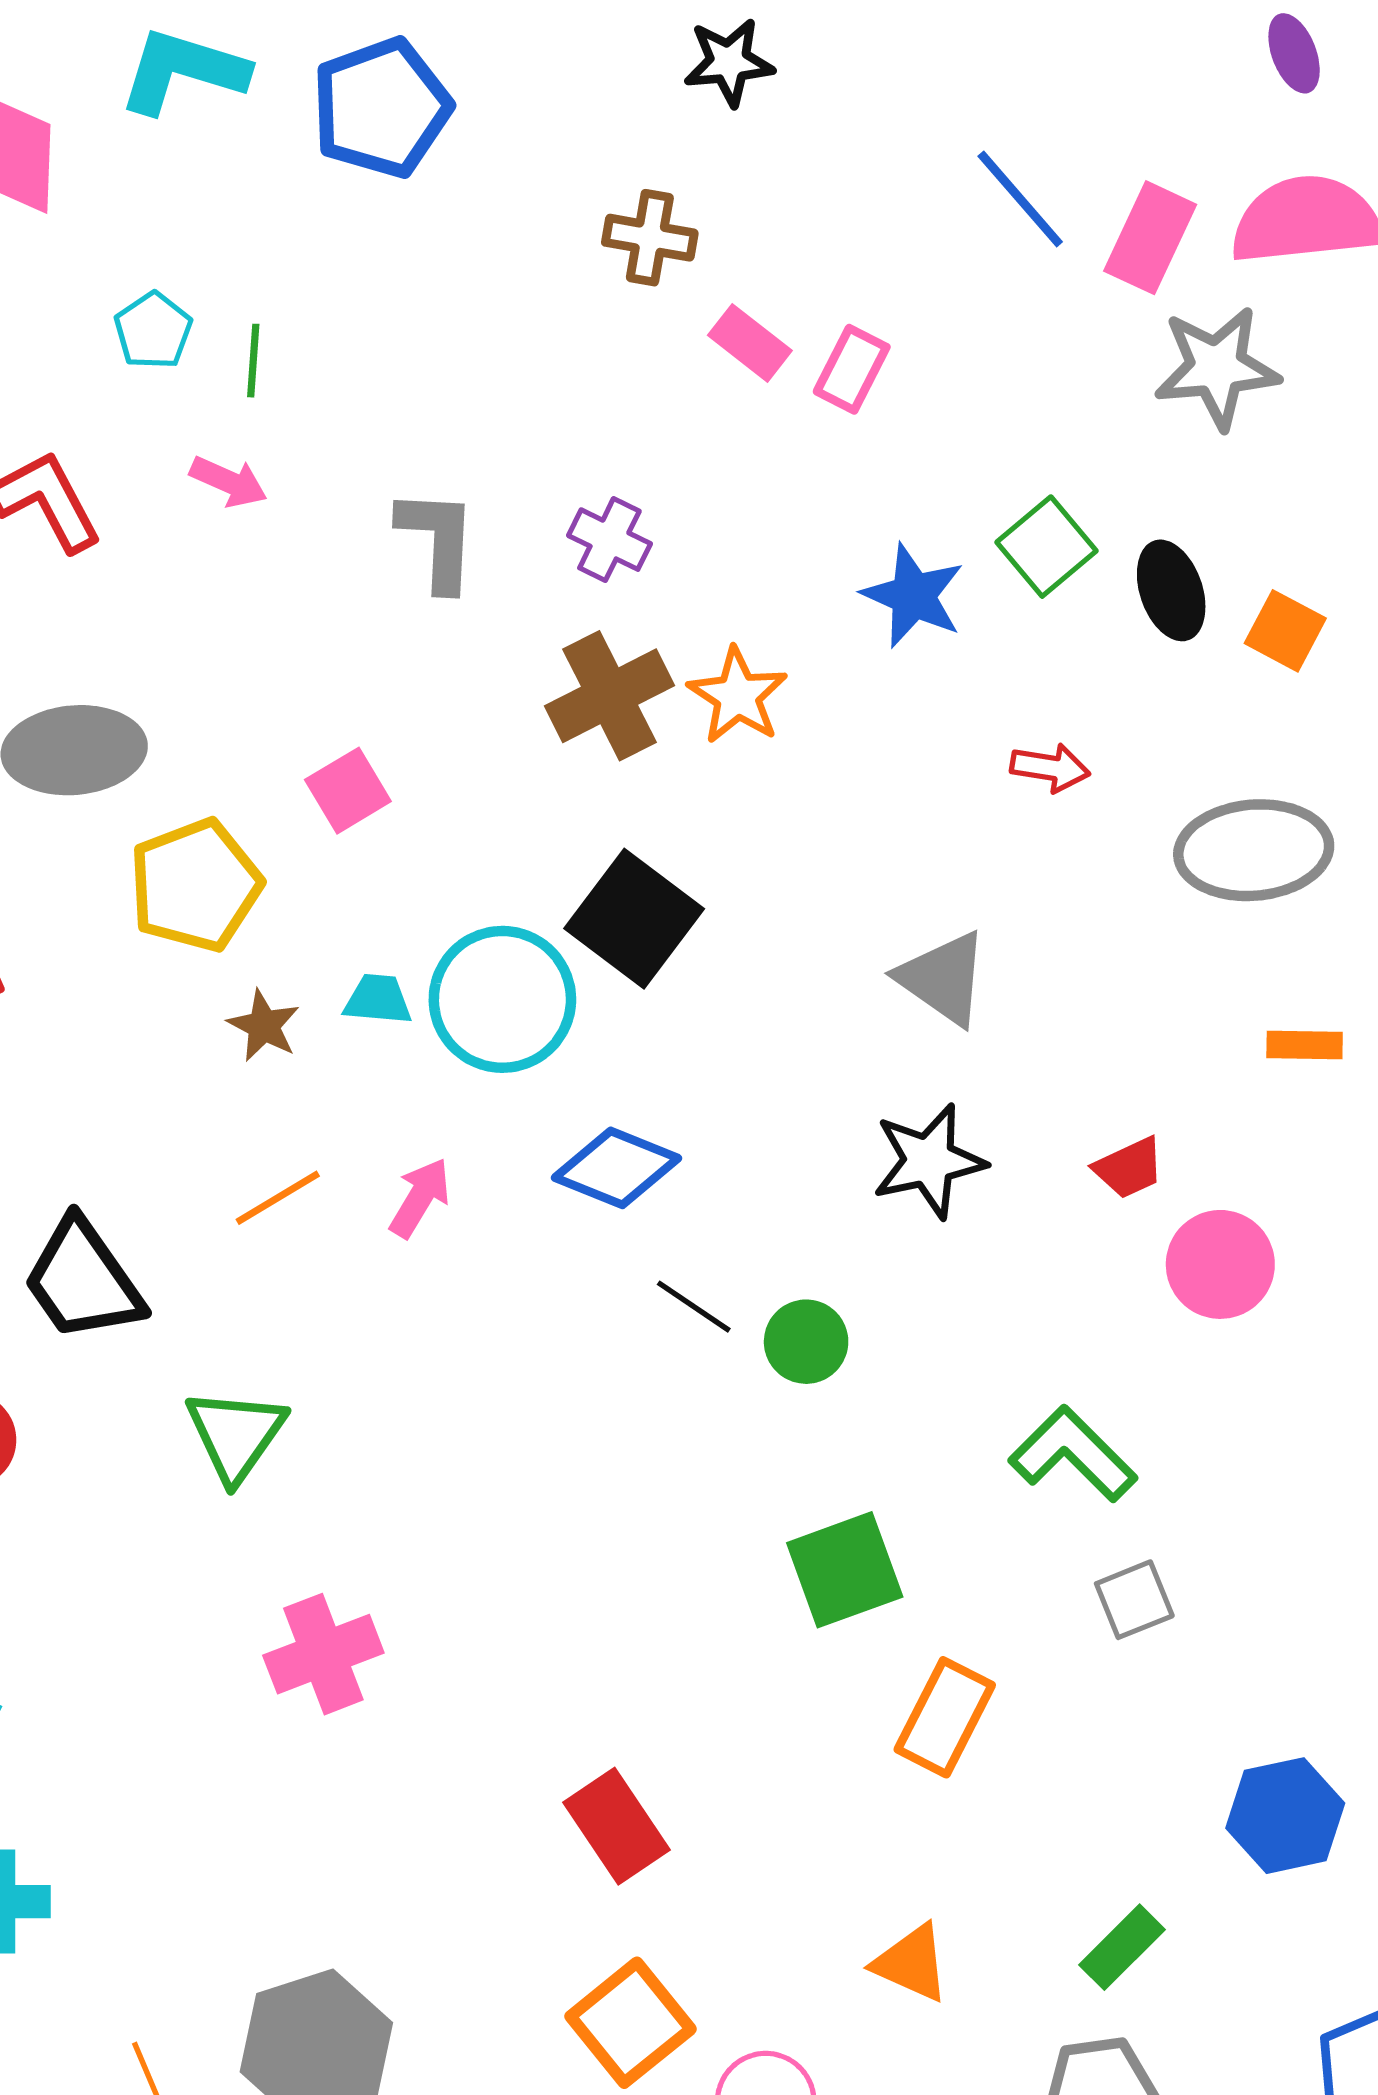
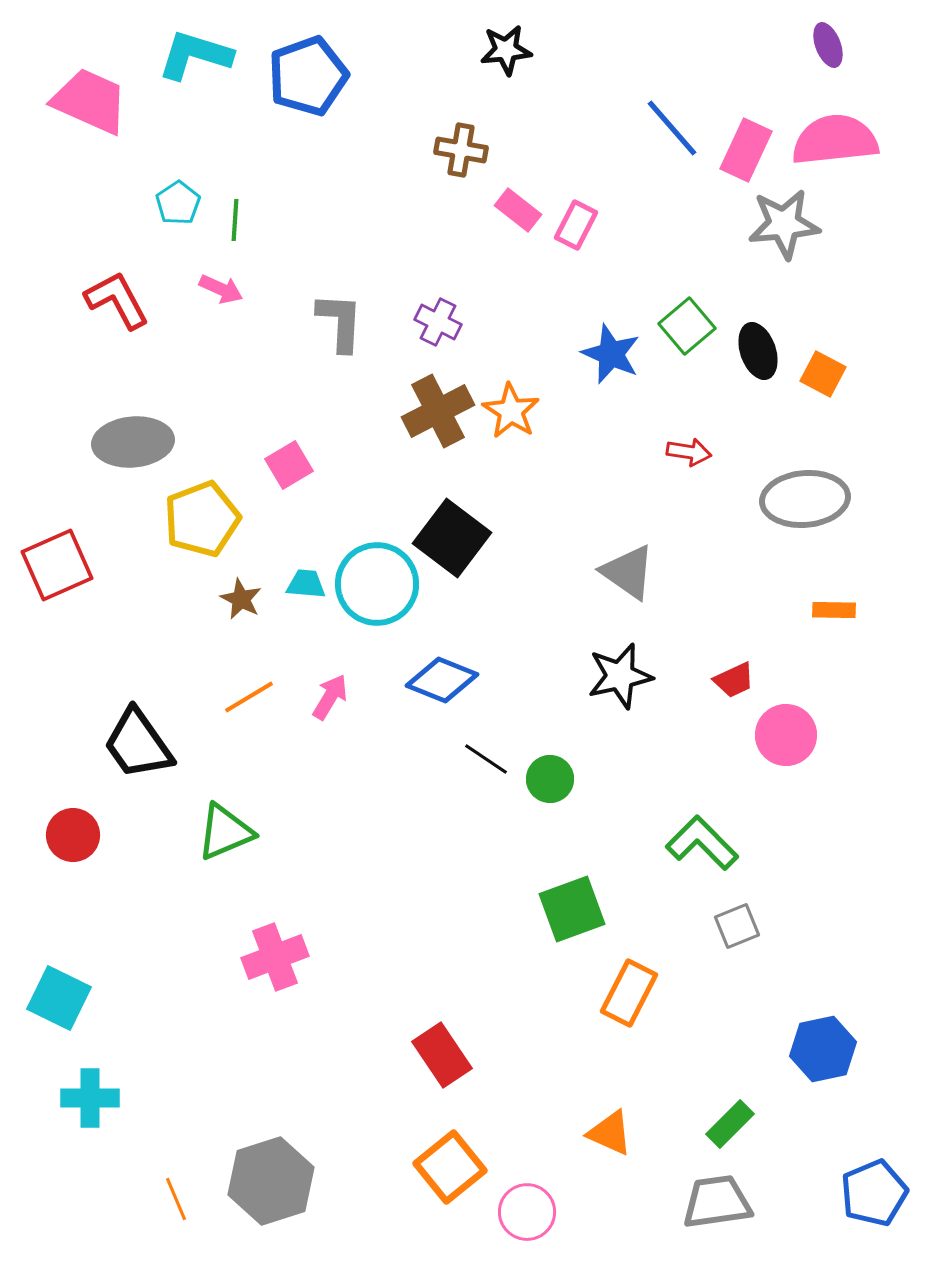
green triangle: (236, 1435) -> (225, 832), turned 32

